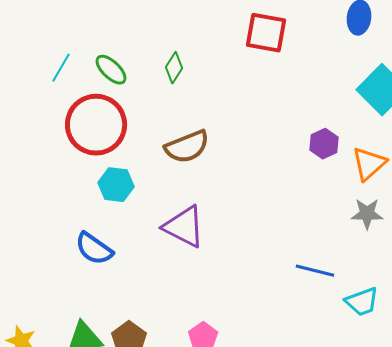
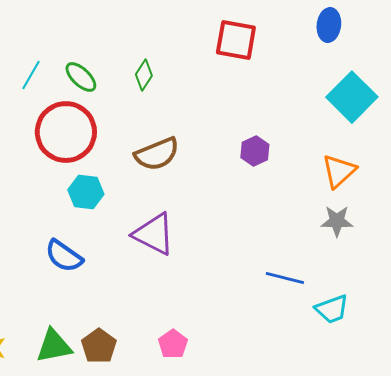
purple hexagon: (324, 144) -> (255, 151), moved

